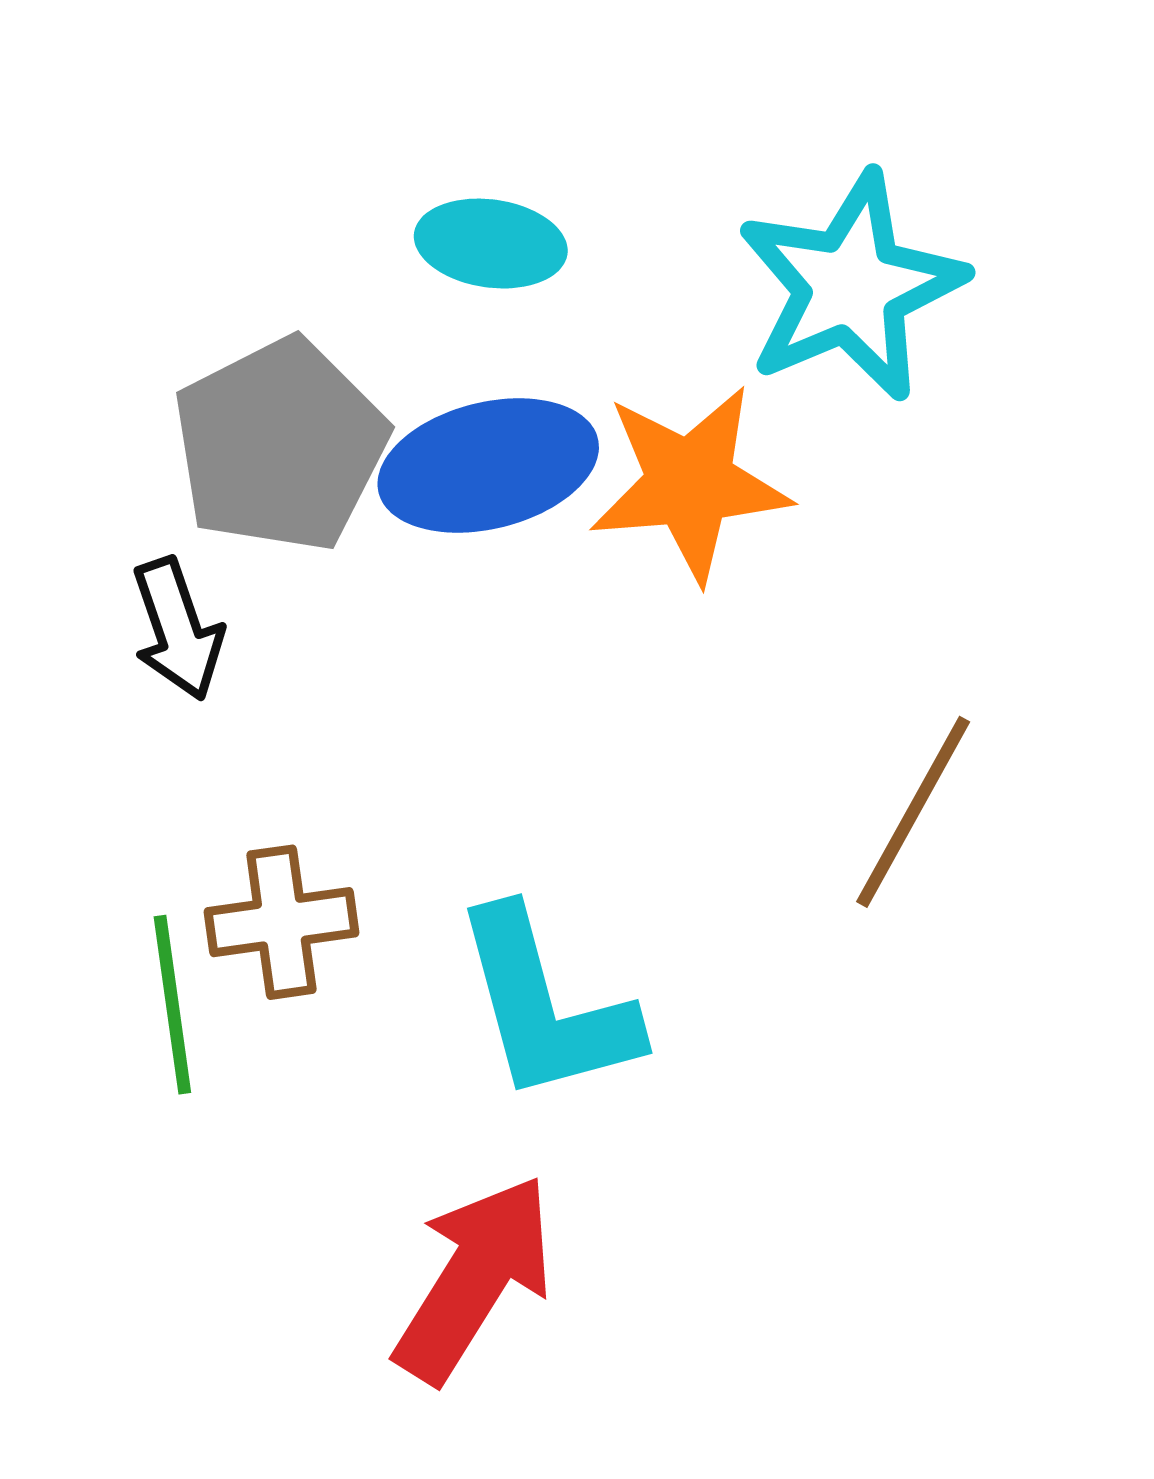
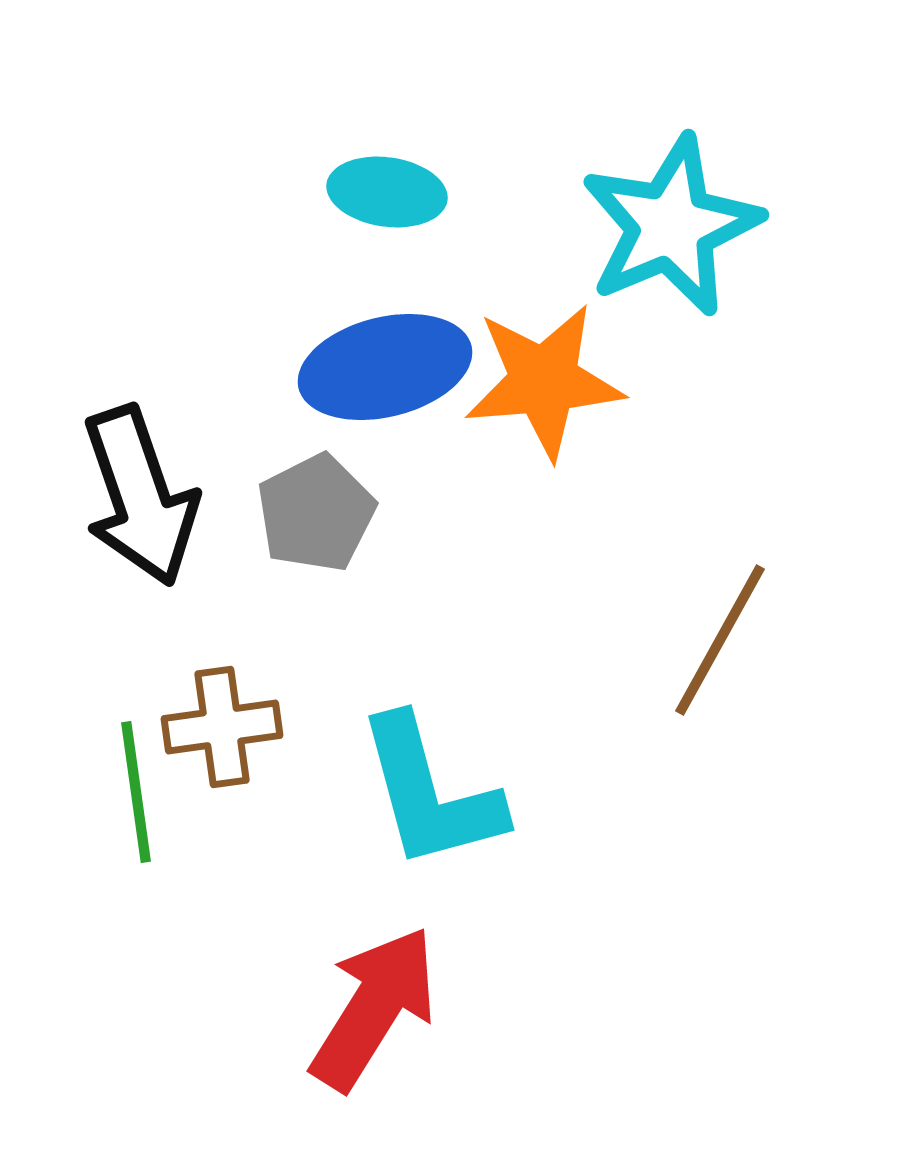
gray pentagon: (280, 445) -> (316, 513), moved, size x0.7
black arrow: (177, 629) -> (140, 496), size x1.6

